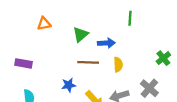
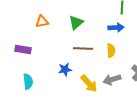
orange triangle: (44, 24) -> (42, 22), moved
blue arrow: (106, 43) -> (116, 28), moved

